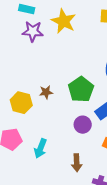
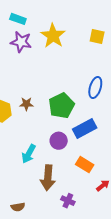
cyan arrow: (40, 148) -> (29, 154), moved
brown arrow: (77, 163) -> (48, 178), size x1.4

